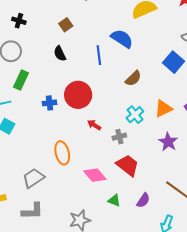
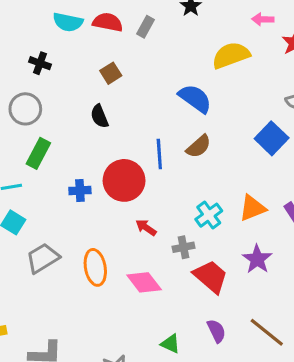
blue line: (99, 55) -> (159, 154), moved
brown semicircle: (133, 78) -> (199, 146), moved
red trapezoid: (128, 165) -> (211, 277), moved
pink diamond: (95, 175) -> (144, 282), moved
gray trapezoid: (33, 178) -> (43, 258), moved
purple semicircle: (143, 200) -> (216, 331), moved, turned -63

